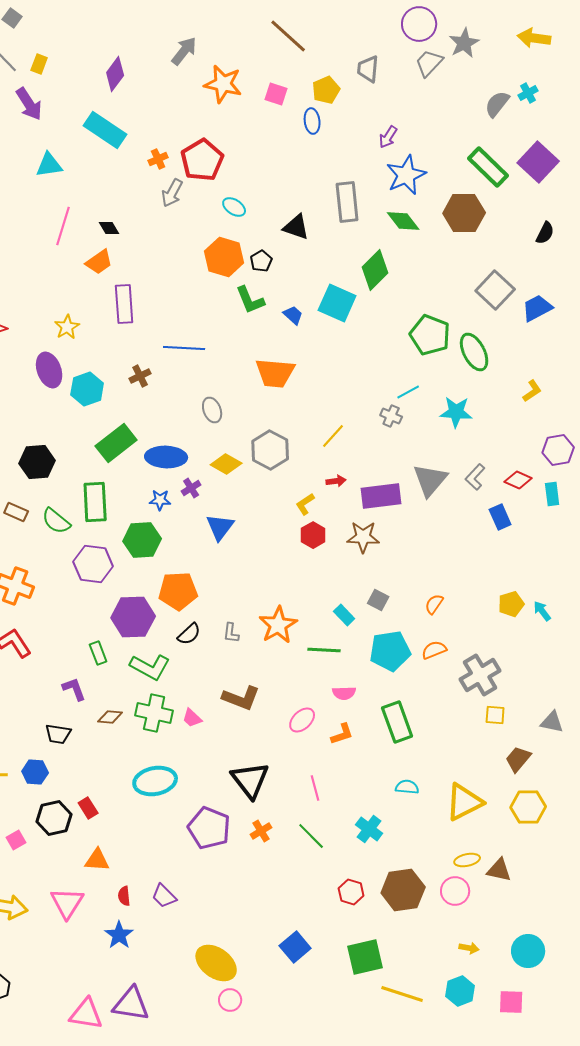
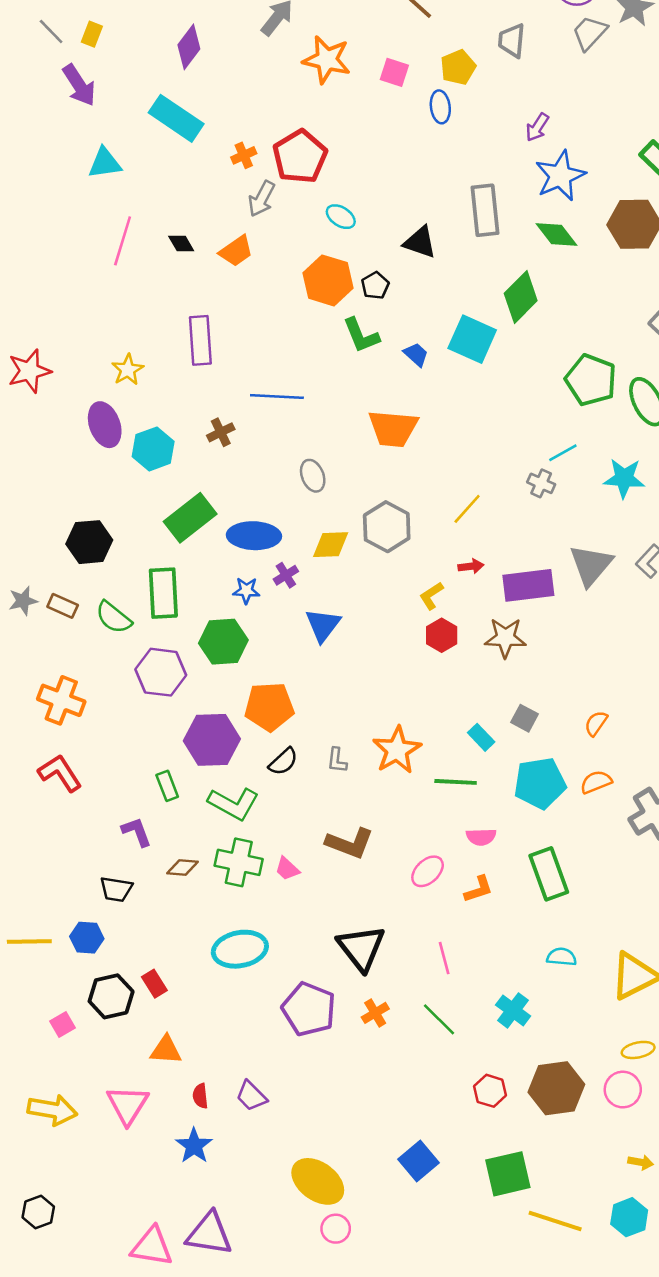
orange trapezoid: (99, 262) -> (236, 251), moved
yellow diamond: (226, 464) -> (331, 545), turned -32

